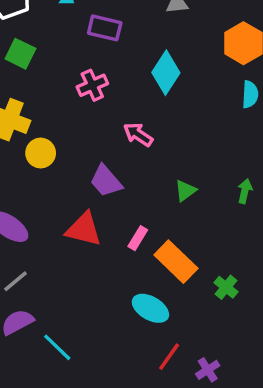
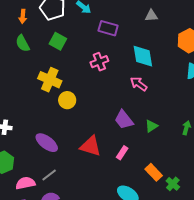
cyan diamond: (166, 73) -> (143, 56), turned -45
pink arrow: (138, 134) -> (139, 84), moved
purple trapezoid: (106, 181) -> (124, 120), moved
orange rectangle: (176, 262) -> (154, 172), moved, size x0.7

